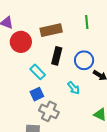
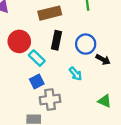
red circle: (21, 42) -> (19, 41), moved
gray cross: (49, 111) -> (50, 100), turned -30

